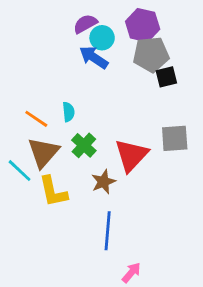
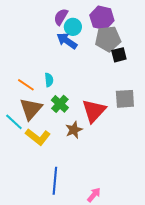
purple semicircle: (85, 24) -> (61, 17), turned -30
yellow L-shape: (53, 192) -> (38, 137), turned -40
blue line: (108, 231) -> (55, 181), moved

